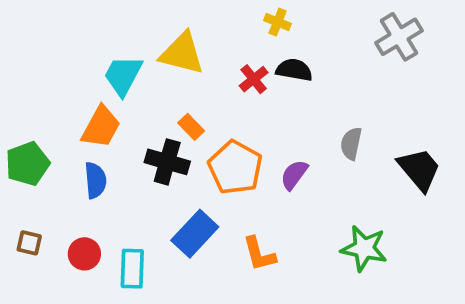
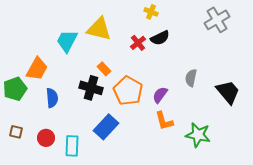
black semicircle: (294, 70) -> (160, 38), turned 144
orange trapezoid: (101, 127) -> (37, 69), moved
orange L-shape: (259, 254) -> (164, 121), moved

